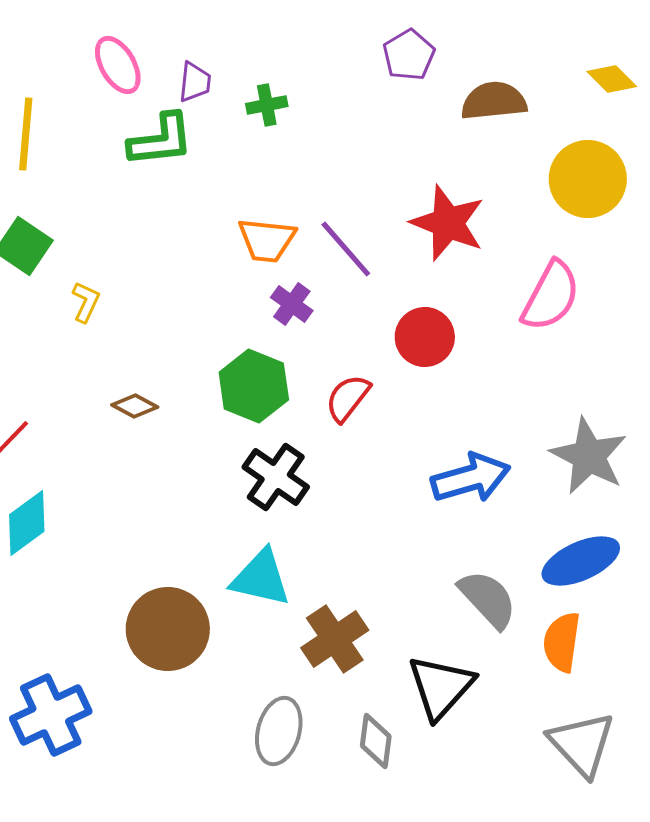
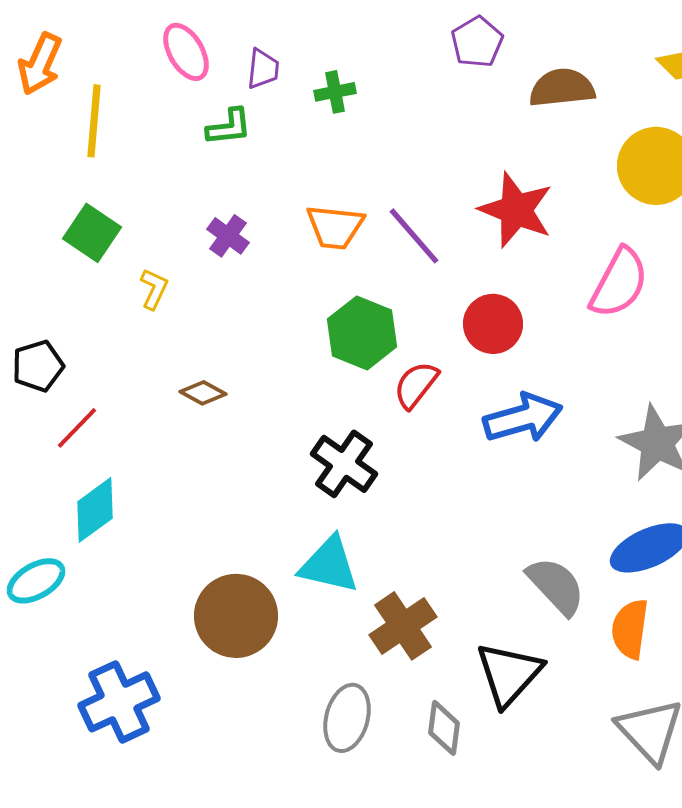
green L-shape: (161, 140) -> (229, 127), size x0.7
purple cross: (292, 304) -> (228, 236), moved
green hexagon: (254, 386) -> (362, 333), moved
blue arrow: (471, 478) -> (523, 418), moved

